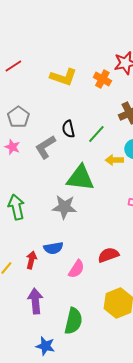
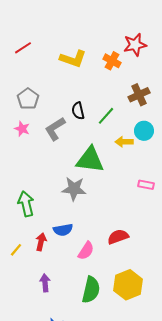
green arrow: (16, 207) -> (26, 204), moved
purple arrow: (35, 301) -> (45, 283), size x0.7
green semicircle: (73, 321) -> (91, 290), moved

